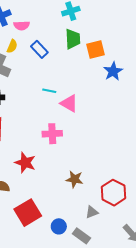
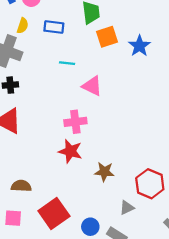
blue rectangle: (39, 49) -> (54, 27), turned -36
orange square: (96, 49) -> (107, 37), moved
cyan line: (49, 91) -> (67, 63), moved
red star: (25, 163) -> (70, 151), moved

